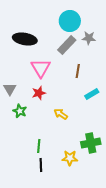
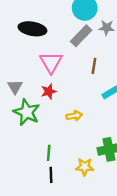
green star: (20, 111) -> (27, 112), size x1.6
yellow arrow: (61, 114) -> (74, 116), turned 136

